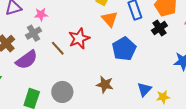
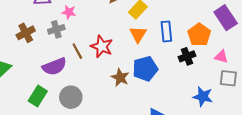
red star: (79, 38) -> (102, 47), turned 30
purple semicircle: (27, 60) -> (54, 67), moved
brown star: (105, 85) -> (120, 77), moved

